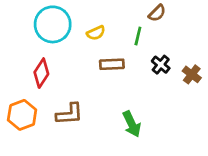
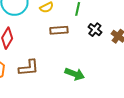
green arrow: (132, 124) -> (75, 74), turned -42

